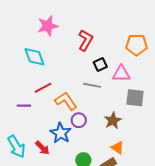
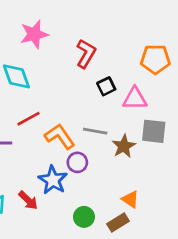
gray line: (92, 85) -> (95, 131), moved
brown star: (113, 121) -> (124, 146), moved

